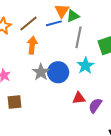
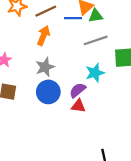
gray line: (78, 37) -> (96, 40), turned 45
blue circle: (58, 72) -> (48, 92), moved
purple semicircle: (95, 105) -> (78, 90), moved

